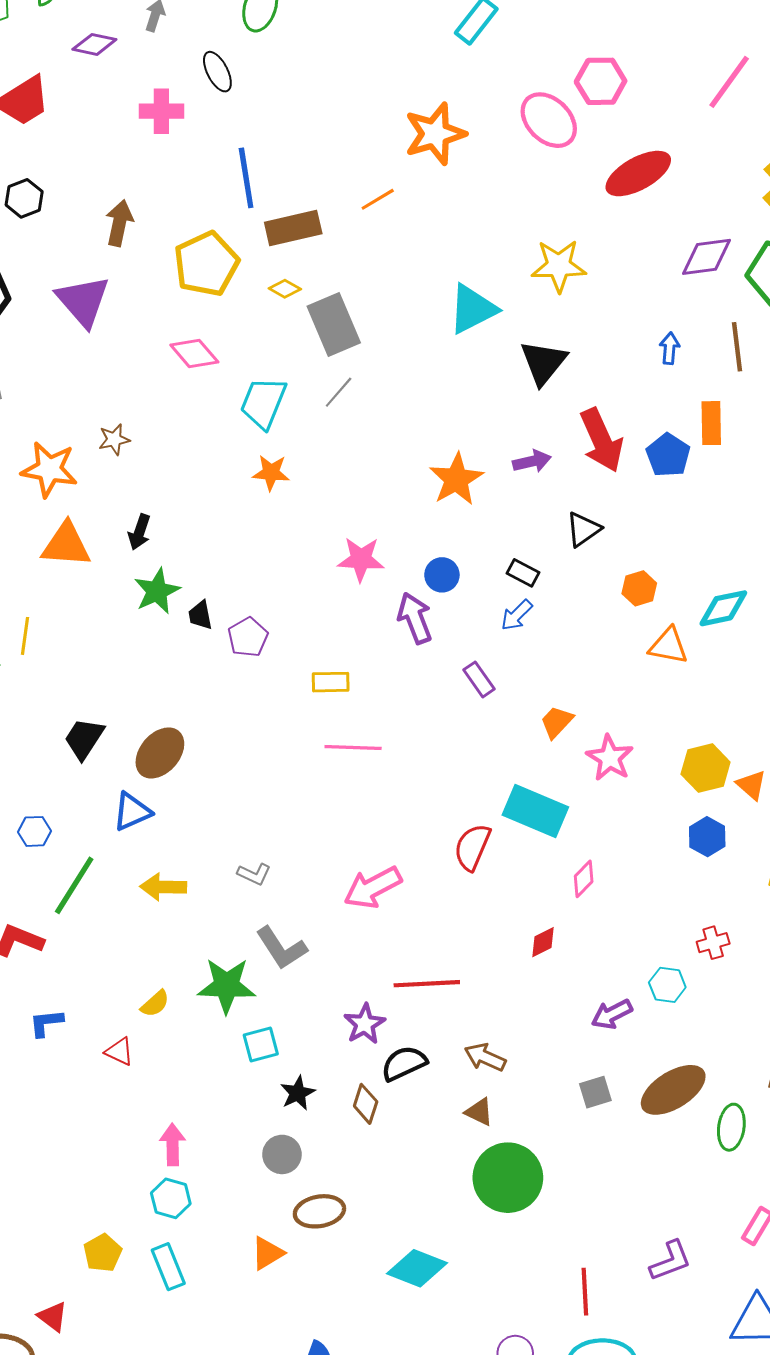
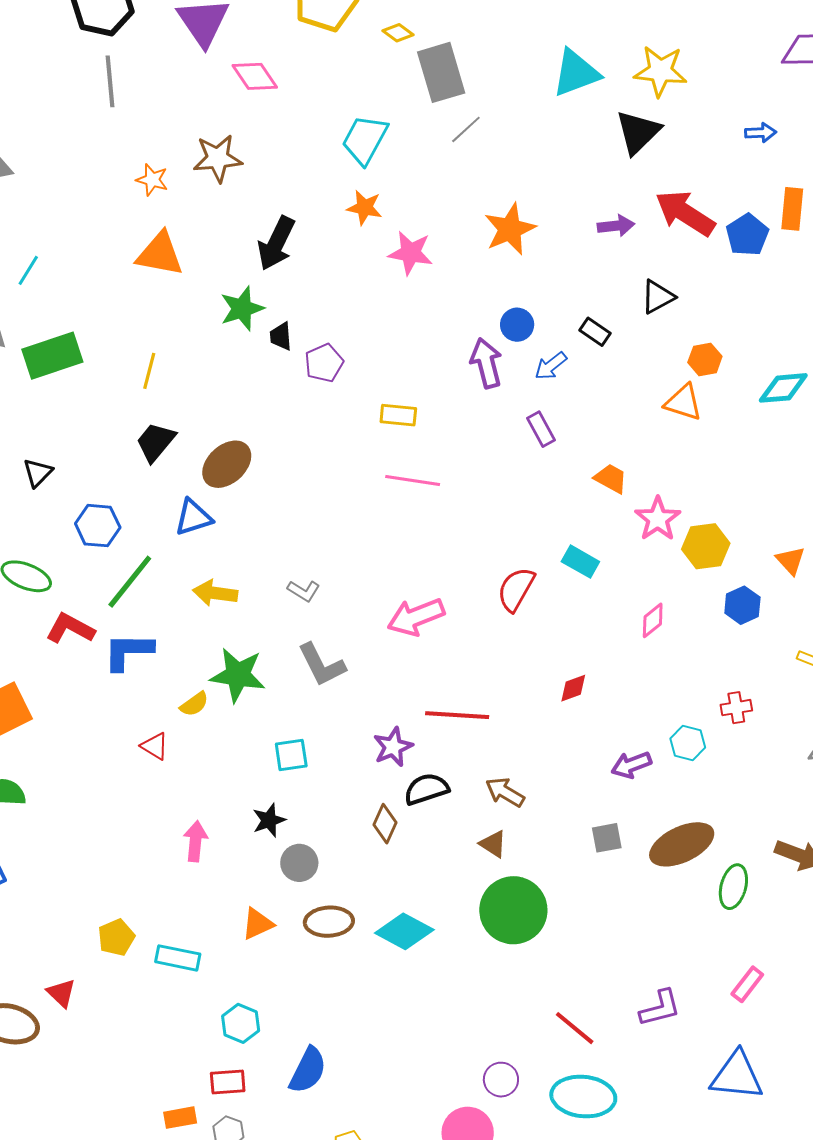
yellow star: (559, 266) -> (660, 71), moved
blue arrow: (670, 348) -> (761, 133), turned 76
pink diamond: (194, 353) -> (255, 76), moved
gray line: (339, 392) -> (466, 129), moved
brown star: (114, 439) -> (218, 158), size x1.6
red arrow: (601, 440) -> (685, 213), turned 140
orange star: (49, 469) -> (152, 180), size x0.6
orange star: (456, 479) -> (510, 229), moved
black arrow: (139, 532) -> (276, 243), moved, size x1.6
pink star: (361, 559) -> (411, 253), moved
blue arrow: (517, 615) -> (551, 366), moved
yellow line: (25, 636) -> (149, 371), moved
orange triangle: (668, 646) -> (683, 402), moved
orange trapezoid: (557, 722) -> (611, 478), turned 69
yellow hexagon: (706, 768) -> (706, 546), moved
cyan rectangle: (535, 811) -> (580, 562), size x0.6
blue hexagon: (35, 831) -> (98, 526), size x1.4
pink diamond: (584, 879) -> (653, 620), moved
green star: (227, 986) -> (238, 675), moved
blue L-shape: (46, 1023) -> (128, 651), moved, size x1.5
black star: (298, 1093) -> (269, 820), moved
cyan hexagon: (171, 1198) -> (241, 1023), moved
orange triangle: (267, 1253) -> (258, 924), moved
cyan rectangle: (168, 1267) -> (178, 958), turned -63
cyan diamond: (417, 1268) -> (404, 931), moved
red line: (585, 1292) -> (575, 1028), turned -54

